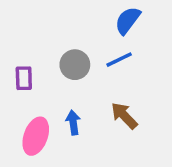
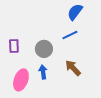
gray circle: (75, 65) -> (44, 49), moved

